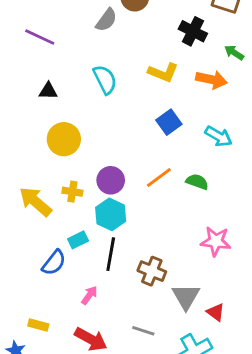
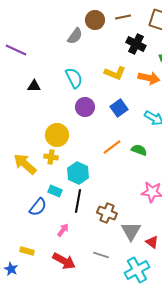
purple line: (40, 37) -> (16, 50), moved
yellow circle: (64, 139) -> (57, 135), moved
purple circle: (111, 180) -> (85, 107), moved
cyan rectangle: (78, 240) -> (55, 191), turned 48

